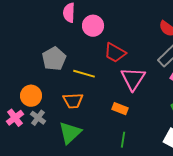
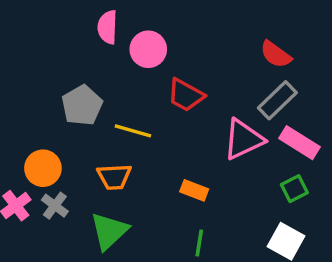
pink triangle: (133, 79) -> (243, 139), moved, turned 32

